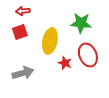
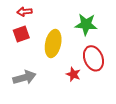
red star: (65, 63) -> (73, 74), moved

